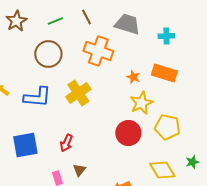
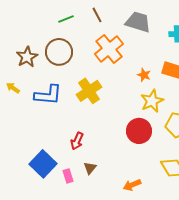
brown star: (16, 21) -> (27, 57), moved
orange cross: (98, 51) -> (109, 49), turned 32
blue square: (25, 145) -> (43, 164), moved, turned -36

